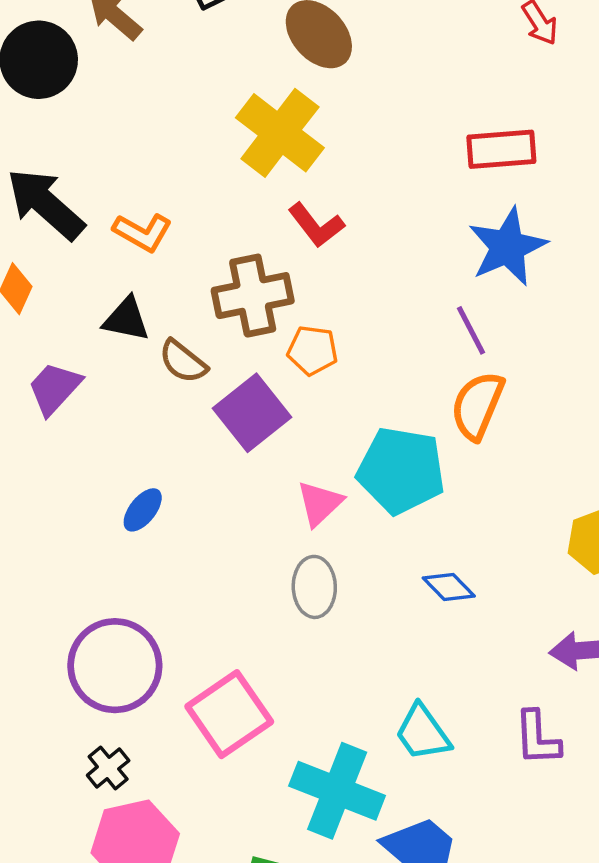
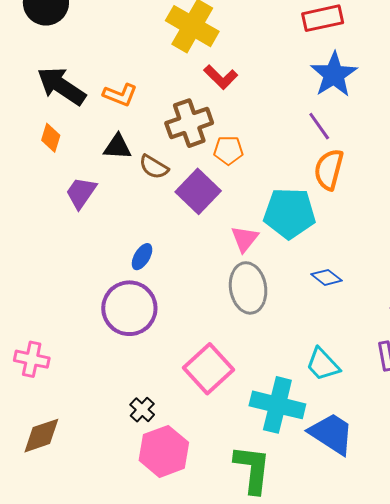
gray ellipse: (314, 587) -> (248, 288), size x1.4
purple circle: (115, 666) -> (129, 308), moved

